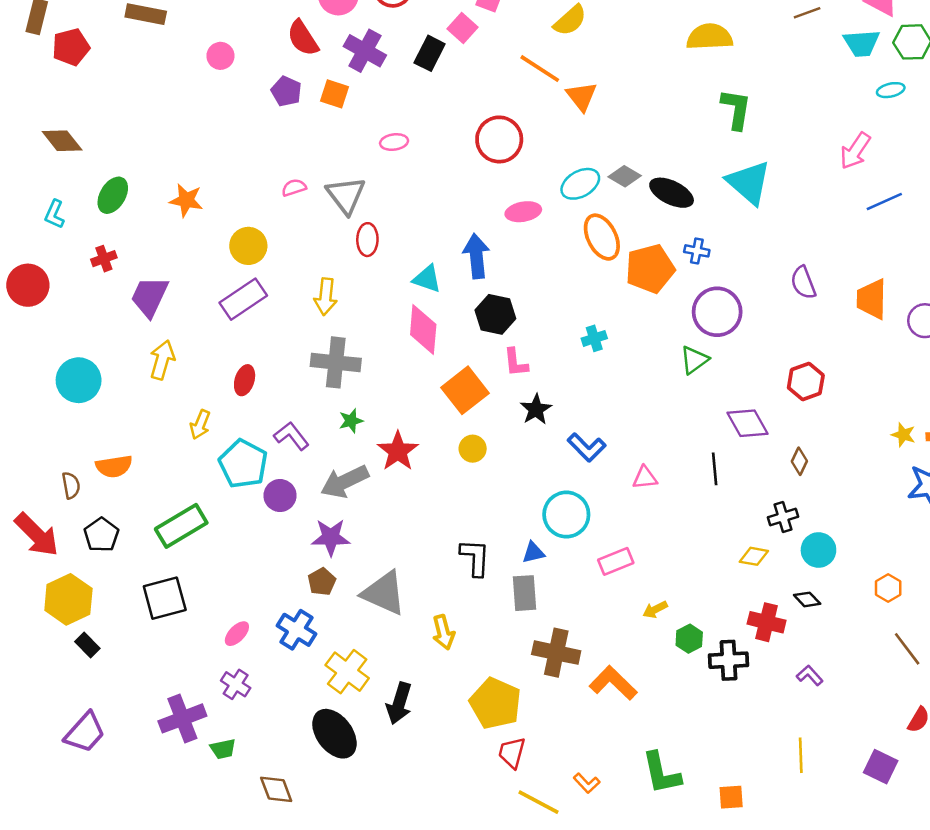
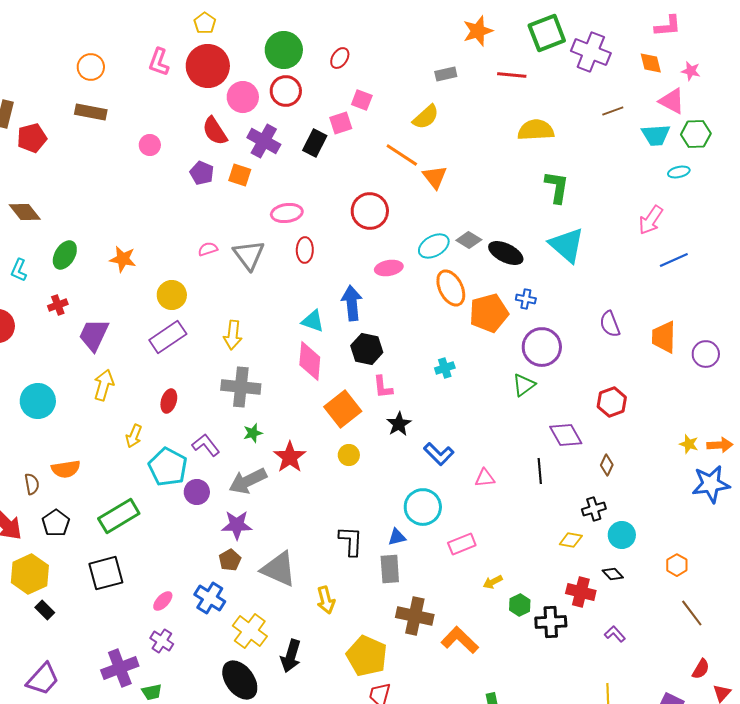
pink square: (462, 28) -> (341, 123), turned 30
pink ellipse: (394, 142) -> (287, 213), size x1.4
red ellipse: (367, 240) -> (305, 250), moved

